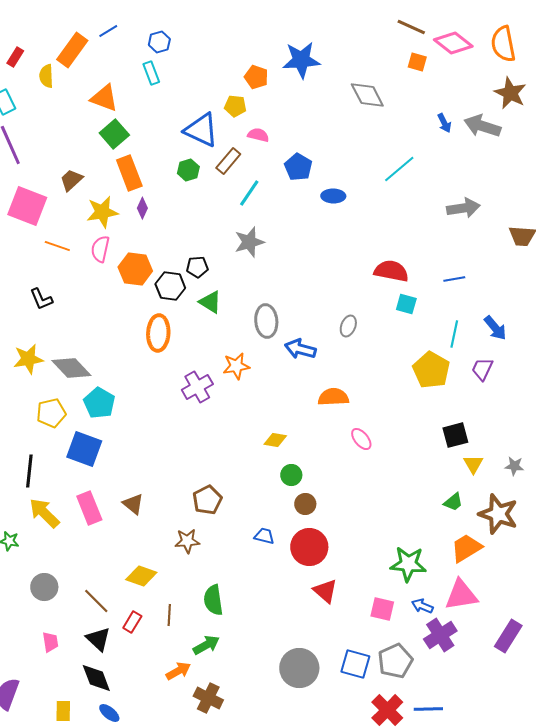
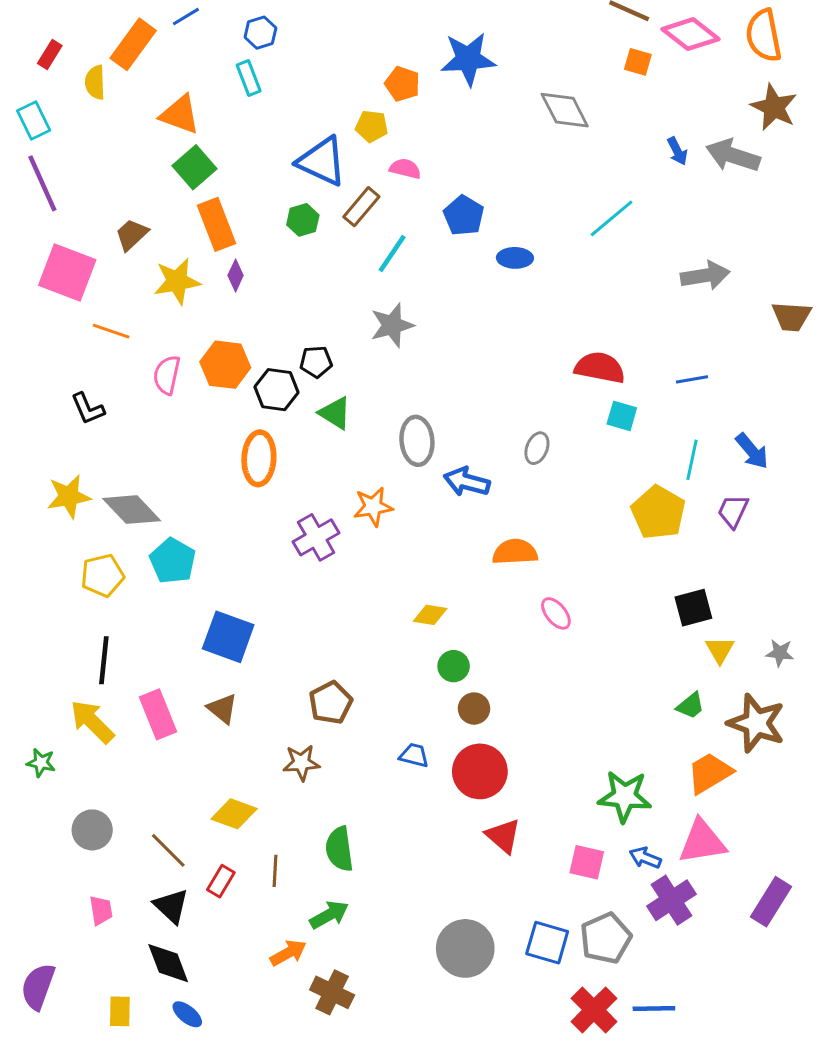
pink semicircle: (100, 249) -> (167, 375), moved
blue square: (84, 449) -> (228, 637), moved
black line: (29, 471) -> (104, 660), moved

